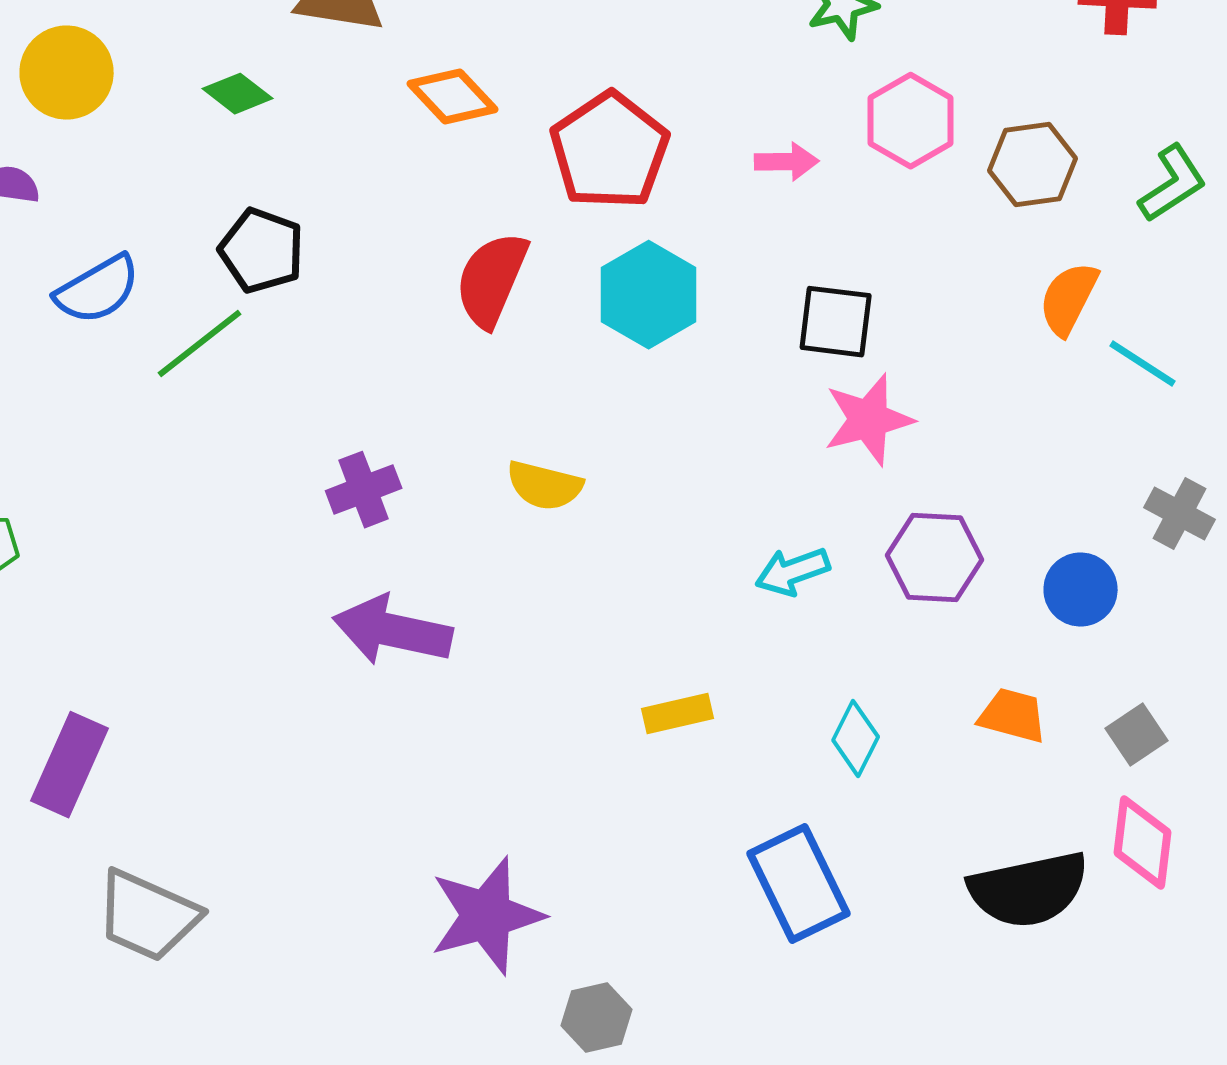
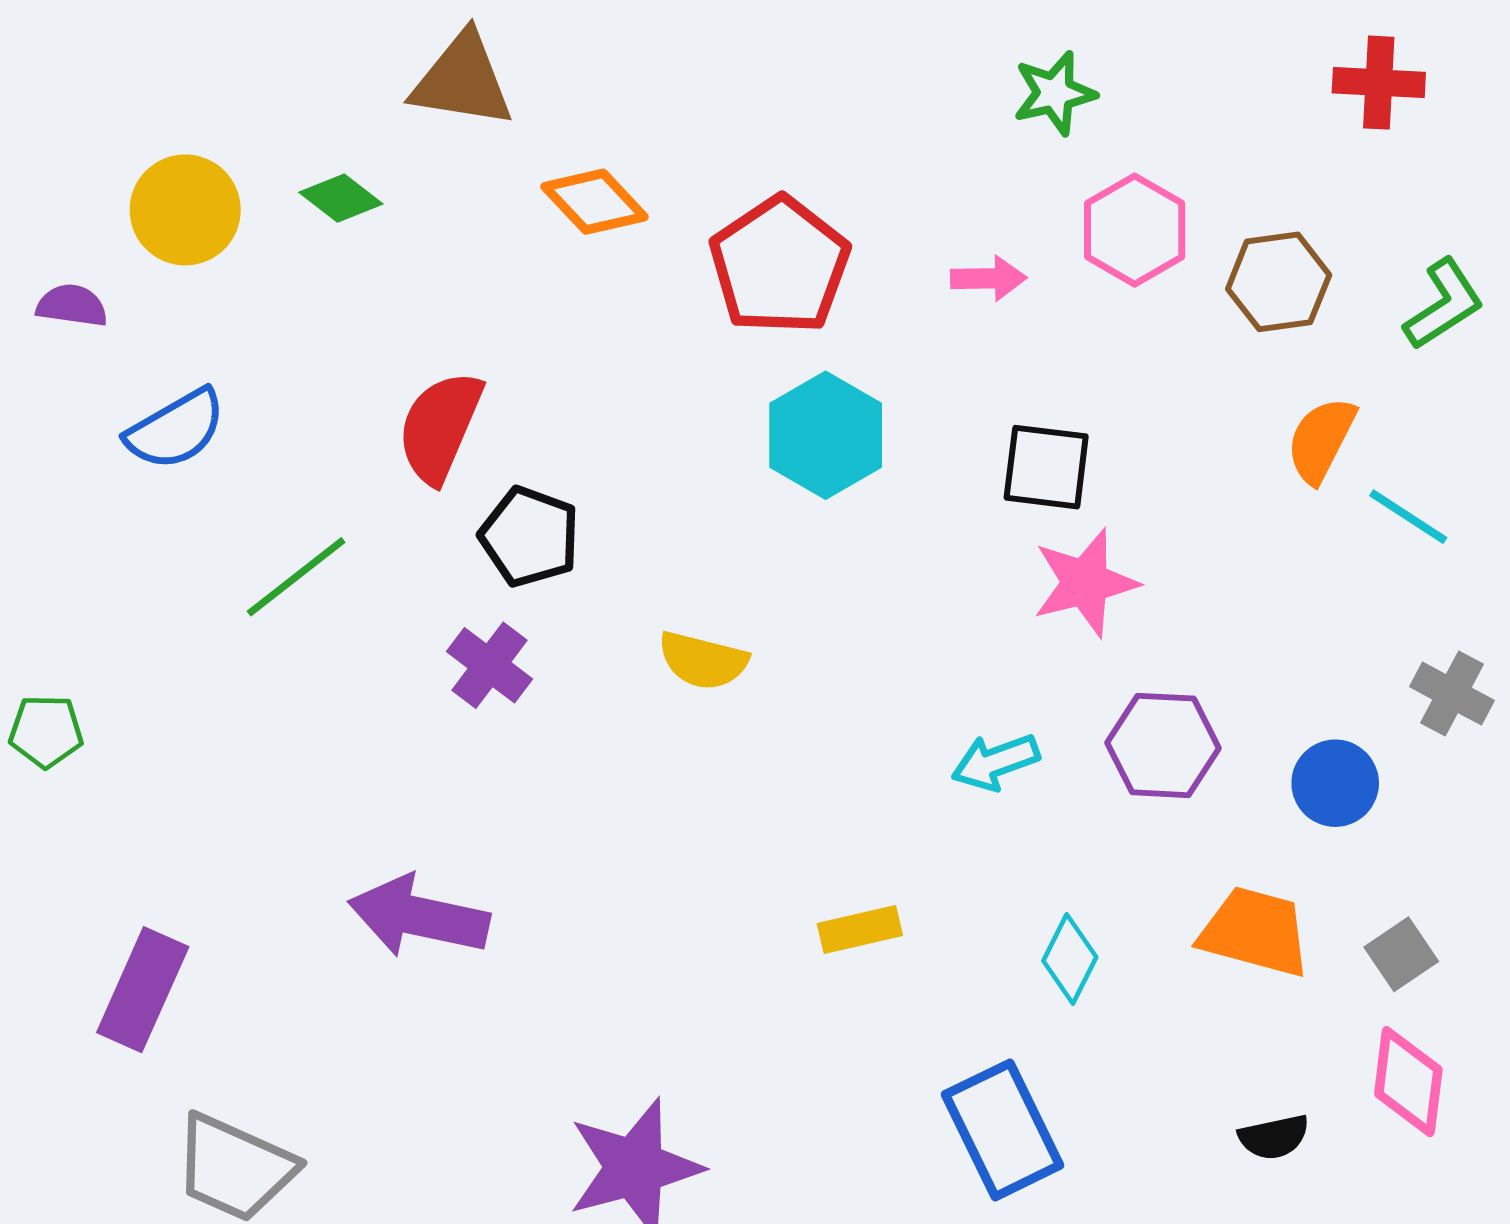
yellow circle: (67, 73) -> (185, 210), moved
black pentagon: (262, 251) -> (530, 537), moved
red semicircle: (492, 280) -> (440, 427), moved
green line: (200, 344) -> (296, 577), moved
purple cross: (364, 490) -> (489, 665), turned -32
purple arrow: (393, 631) -> (419, 916), moved
orange trapezoid: (1013, 716) -> (1255, 932), size x1.4
black semicircle: (1029, 890) -> (1274, 1137), size x0.5

